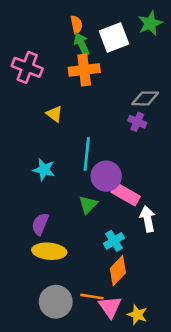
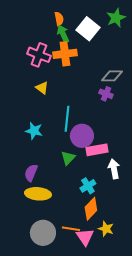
white square: (114, 38) -> (88, 29), turned -30
pink cross: (27, 67) -> (39, 55), moved
pink rectangle: (126, 194) -> (97, 150), turned -40
yellow star: (137, 315) -> (106, 229), moved

